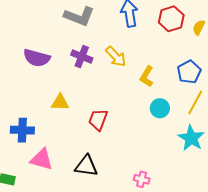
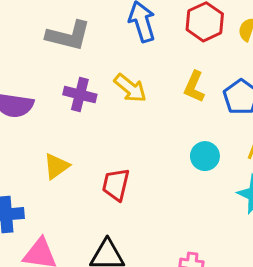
yellow L-shape: (147, 76) -> (194, 87), moved
yellow triangle: (60, 102) -> (56, 166), turned -30

